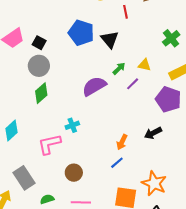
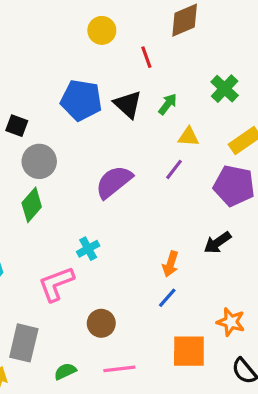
gray circle: (39, 66) -> (39, 161), moved
green arrow: (119, 68) -> (168, 104), moved
gray rectangle: (24, 178) -> (24, 343), turned 55
orange star: (154, 183) -> (231, 322), size x0.7

